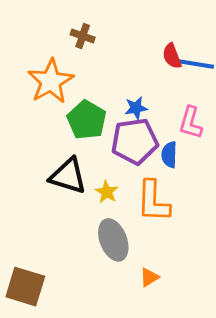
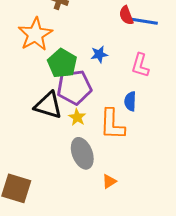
purple pentagon: (135, 141) -> (74, 87), moved
blue semicircle: (169, 155) -> (130, 101), moved

